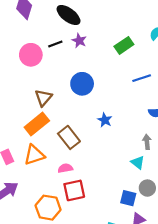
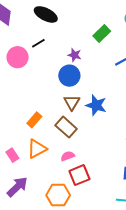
purple star: (79, 41) -> (75, 55), moved
brown triangle: (43, 98) -> (72, 102), moved
blue star: (105, 120) -> (96, 105), size x1.5
orange rectangle: (37, 124) -> (34, 120), size x0.7

